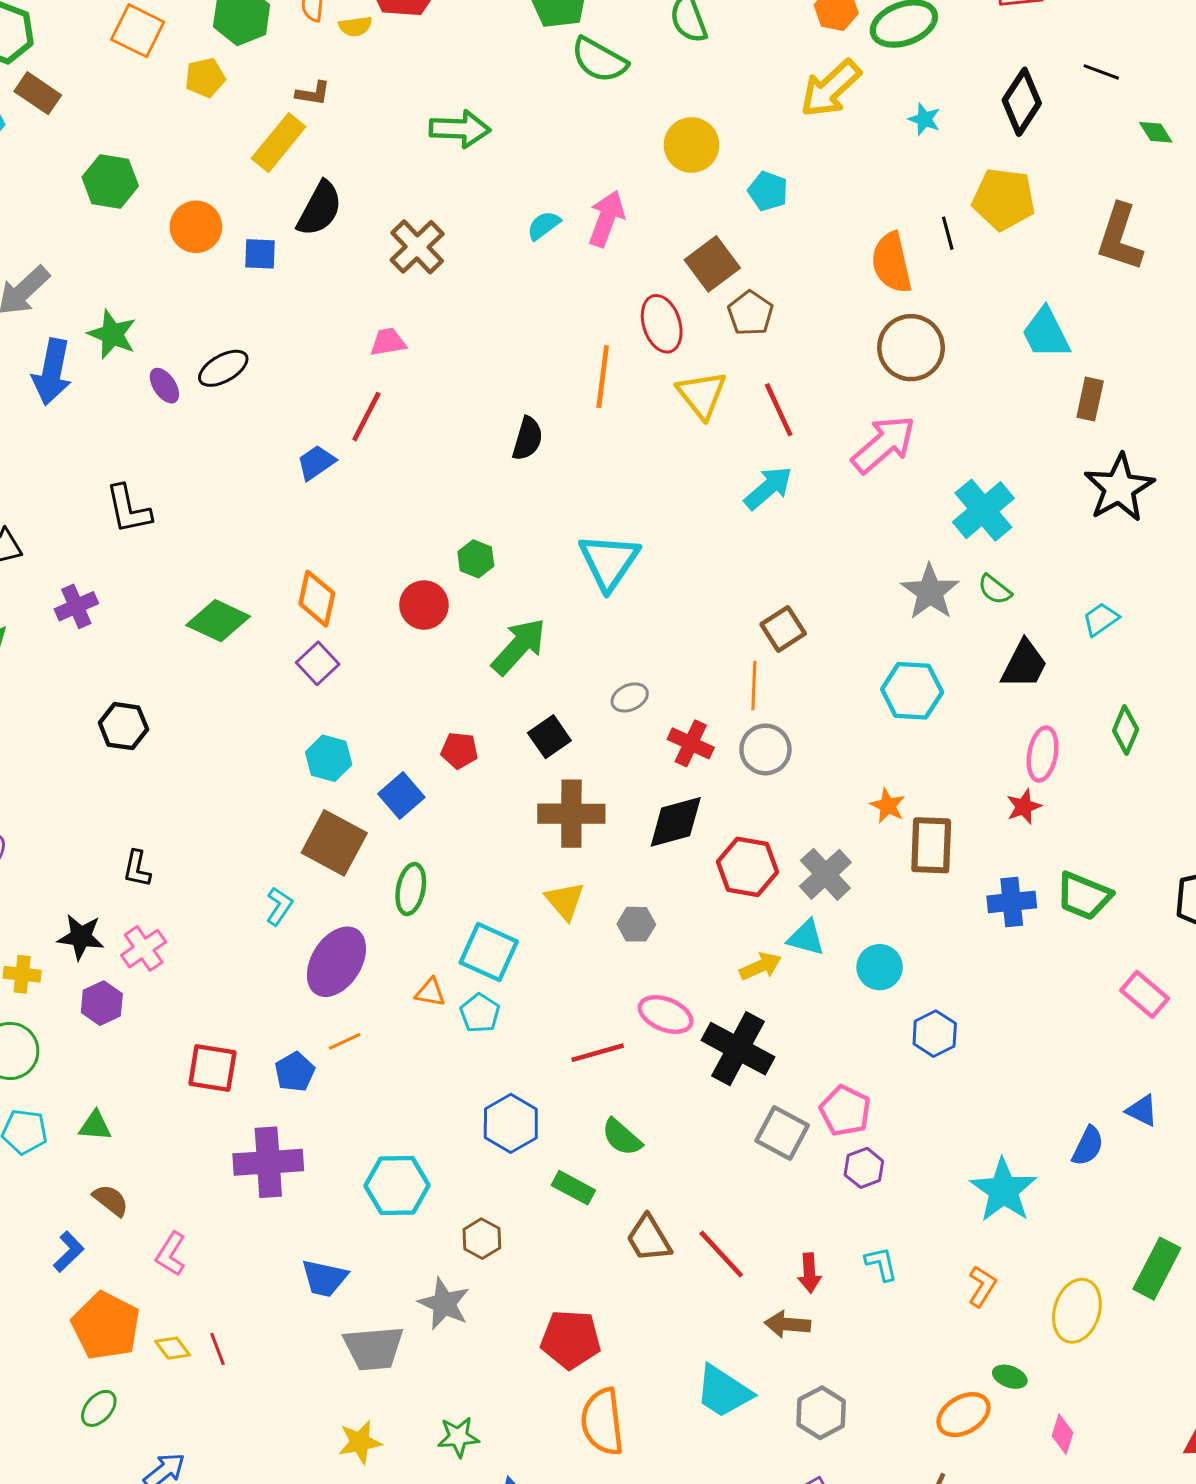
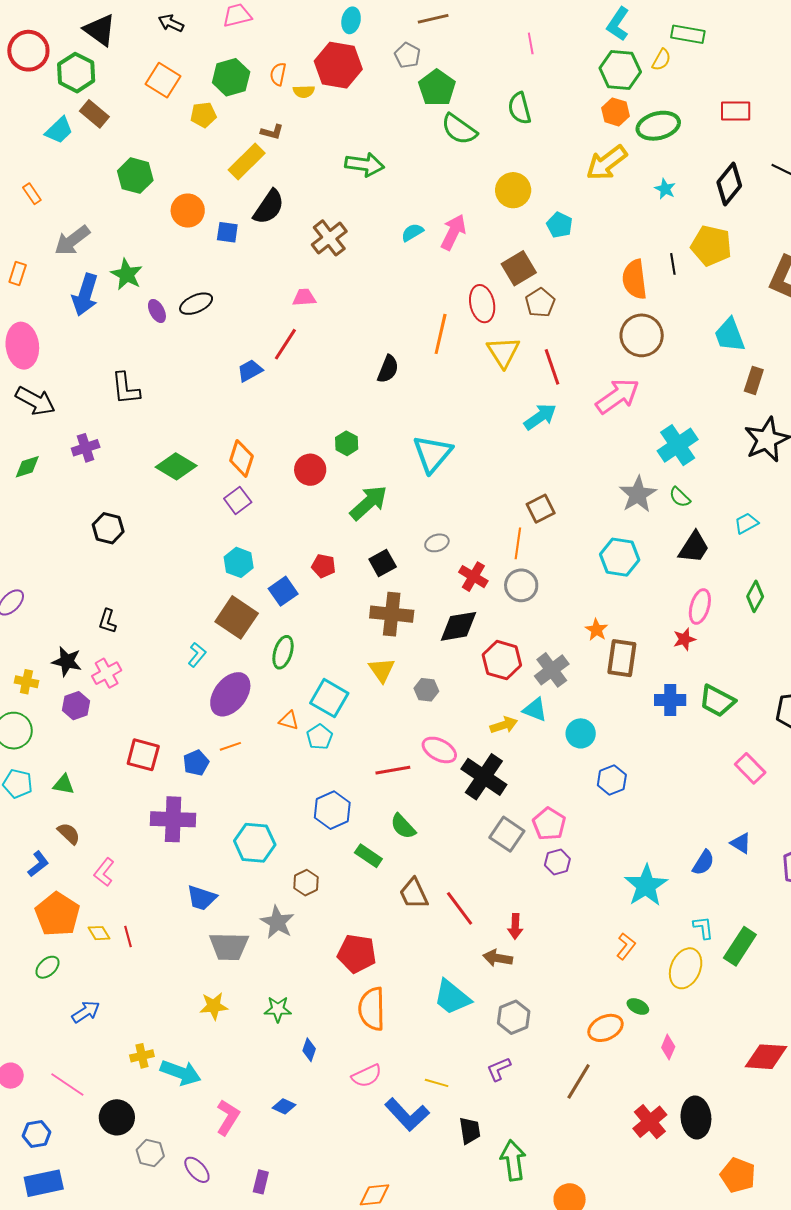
cyan L-shape: (881, 1264) -> (703, 928), moved

